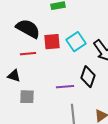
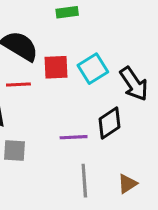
black diamond: (88, 77) -> (109, 123), turned 35

